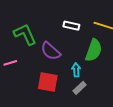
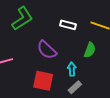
green L-shape: (25, 34) -> (22, 19), moved, turned 80
green semicircle: (94, 50) -> (90, 50), size x0.7

